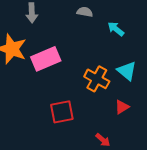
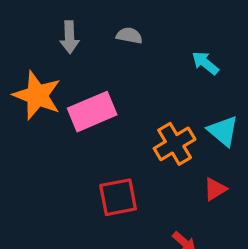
gray semicircle: (85, 12) -> (129, 36), moved
orange cross: (97, 79) -> (175, 144), turned 30

